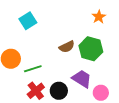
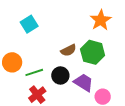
orange star: (99, 17) -> (101, 20), size x1.5
black circle: (59, 91) -> (60, 75), moved

